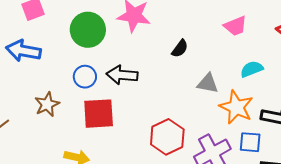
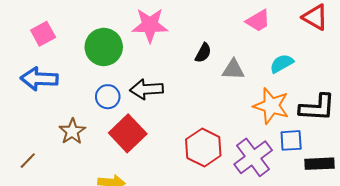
gray triangle: (208, 83) -> (233, 70), moved
red square: (99, 114) -> (128, 133), turned -32

